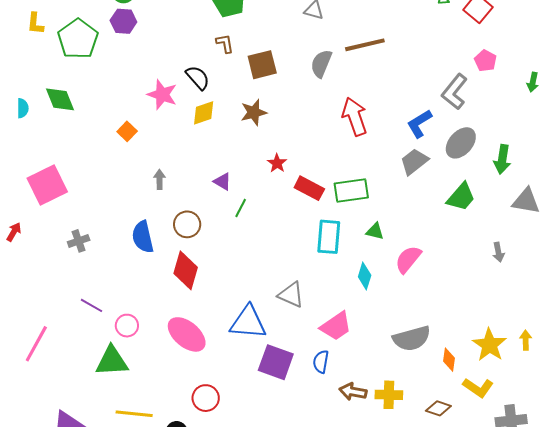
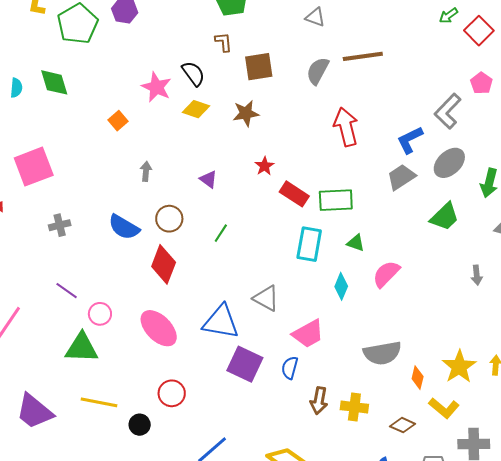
yellow diamond: (204, 113) -> (196, 109), turned 32
green line: (241, 208) -> (221, 233), moved
blue semicircle: (143, 237) -> (124, 227), turned -52
brown arrow: (353, 392) -> (319, 401), turned -96

